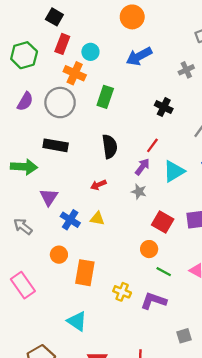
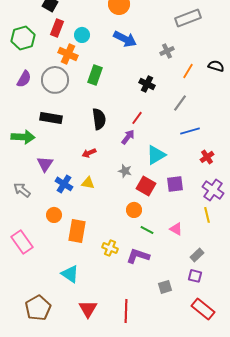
blue arrow: (139, 56) -> (125, 39), turned -125
cyan triangle: (174, 171) -> (156, 155), moved
gray star: (139, 192) -> (125, 171), moved

